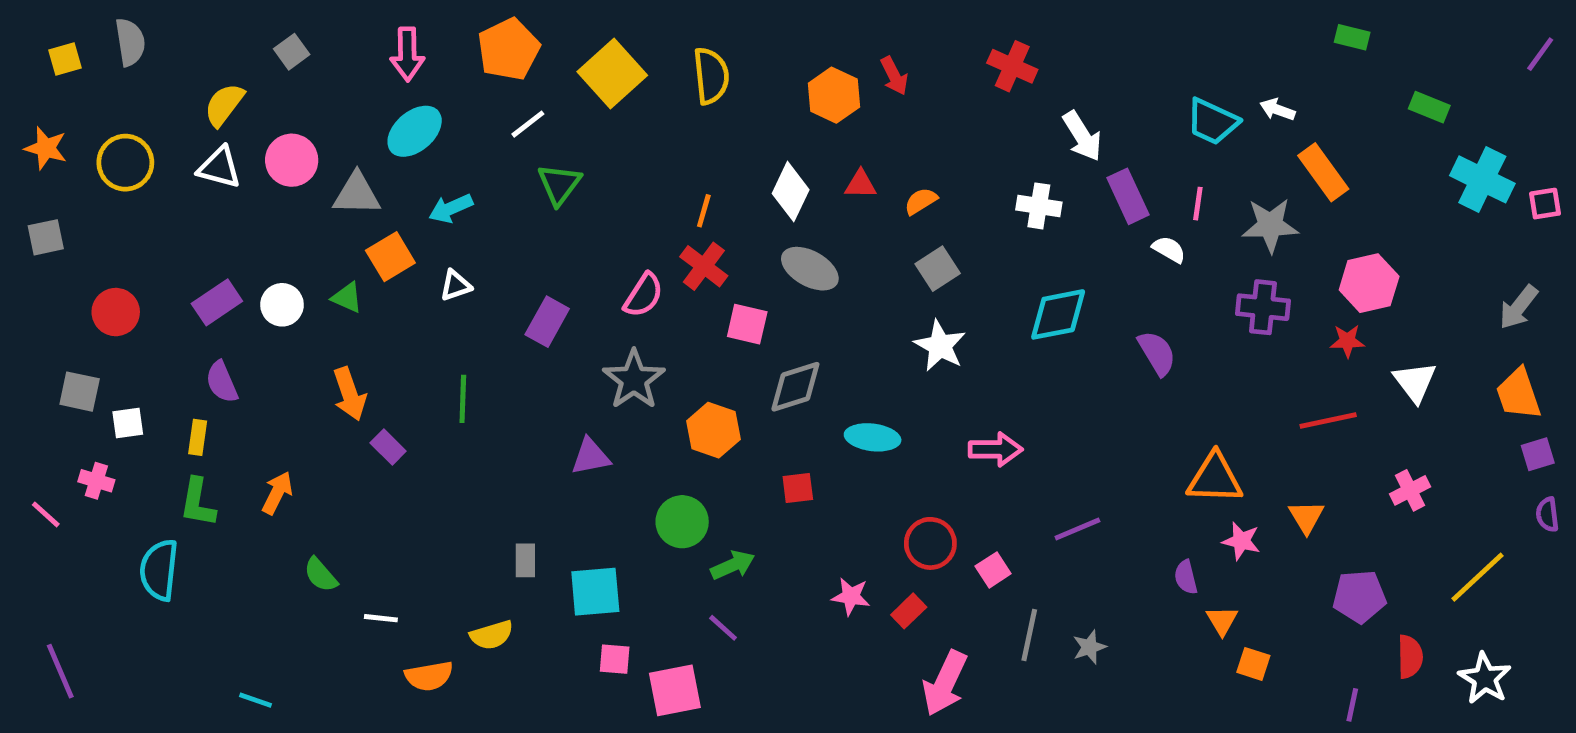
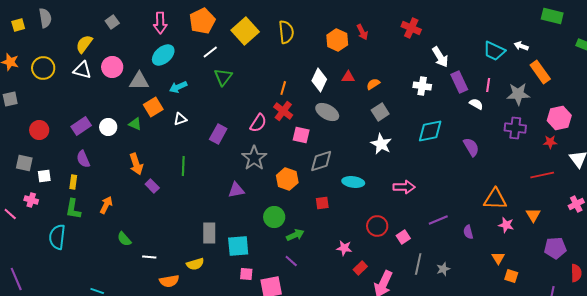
green rectangle: (1352, 37) -> (552, 16), size x1.5
gray rectangle: (525, 560) -> (209, 233), size x1.5
purple semicircle: (1186, 577) -> (468, 232), moved
red rectangle: (909, 611) -> (360, 268), moved

